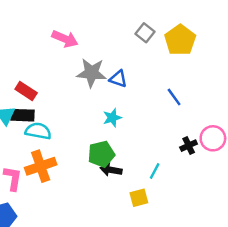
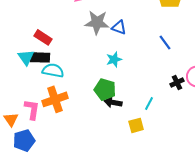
green pentagon: (101, 154) -> (105, 89), turned 30

